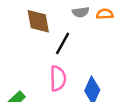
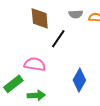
pink semicircle: (58, 78) -> (35, 64), moved, turned -85

